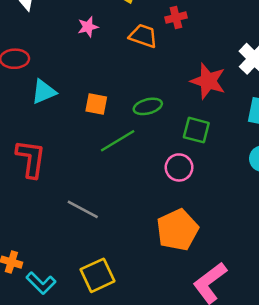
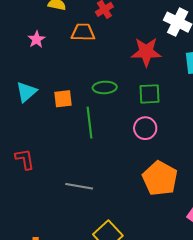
cyan triangle: (44, 92) -> (26, 92), moved
green ellipse: (148, 106) -> (105, 87), turned 30
green line: (118, 141) -> (89, 123), turned -48
red L-shape: (31, 159) -> (25, 159), size x0.7

